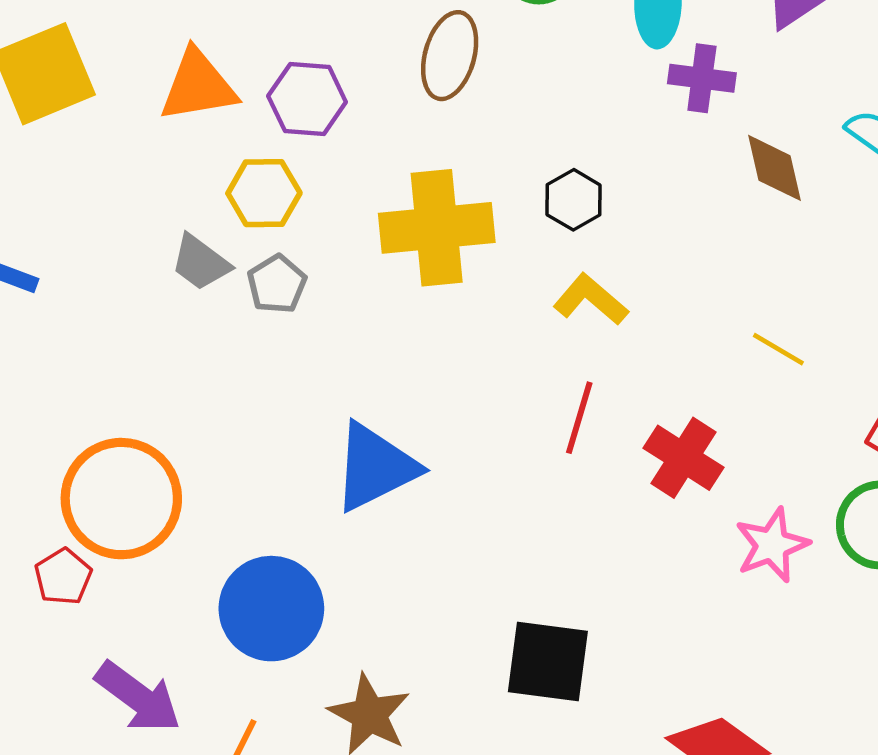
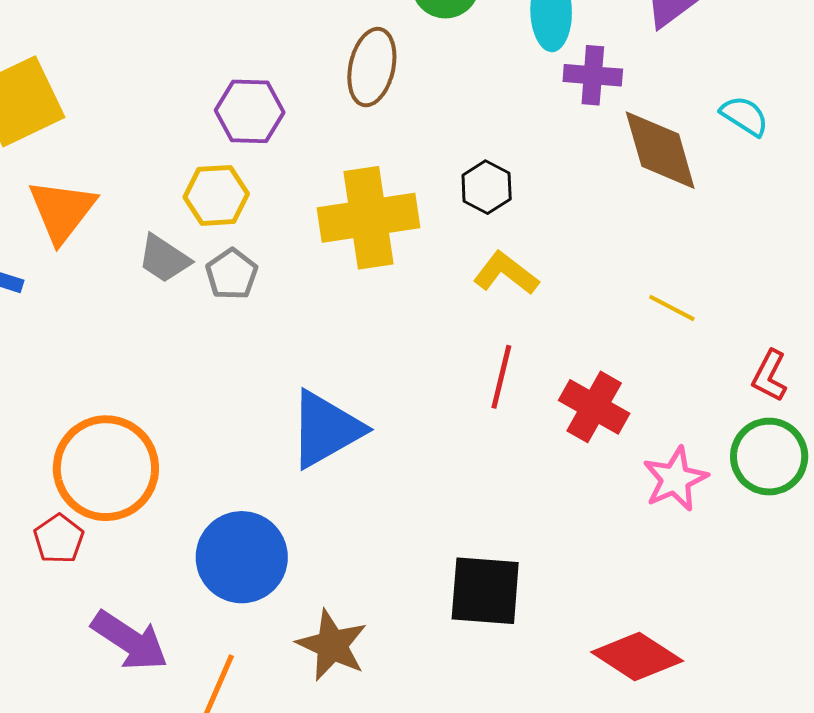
orange triangle: (198, 86) -> (62, 211), moved, turned -40
brown diamond: (774, 168) -> (660, 150), size x1.4

